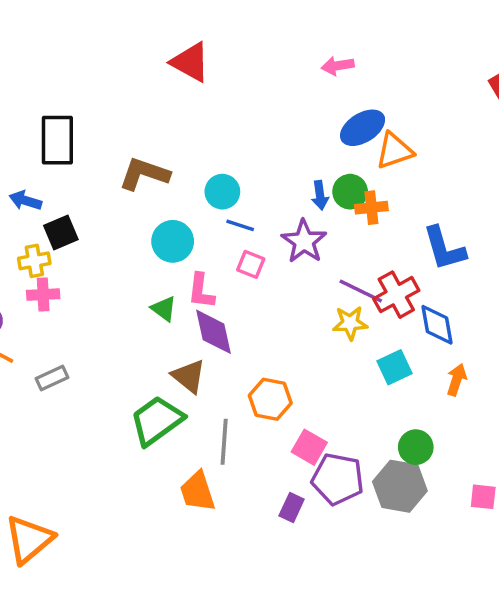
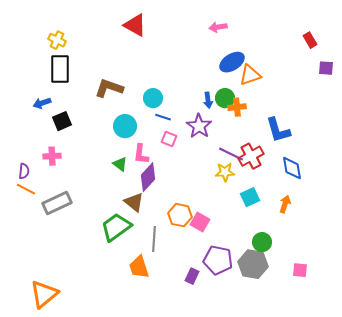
blue arrow: (25, 201) -> (42, 103), turned -36
yellow cross: (34, 261) -> (57, 40), moved, turned 36
blue diamond: (437, 325) -> (292, 168), moved
purple diamond: (213, 332) -> (148, 177), turned 56
gray rectangle: (52, 378) -> (57, 203), size x1.6
pink square: (309, 447) -> (200, 222), moved

